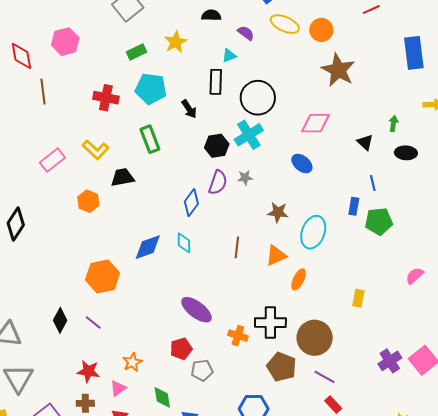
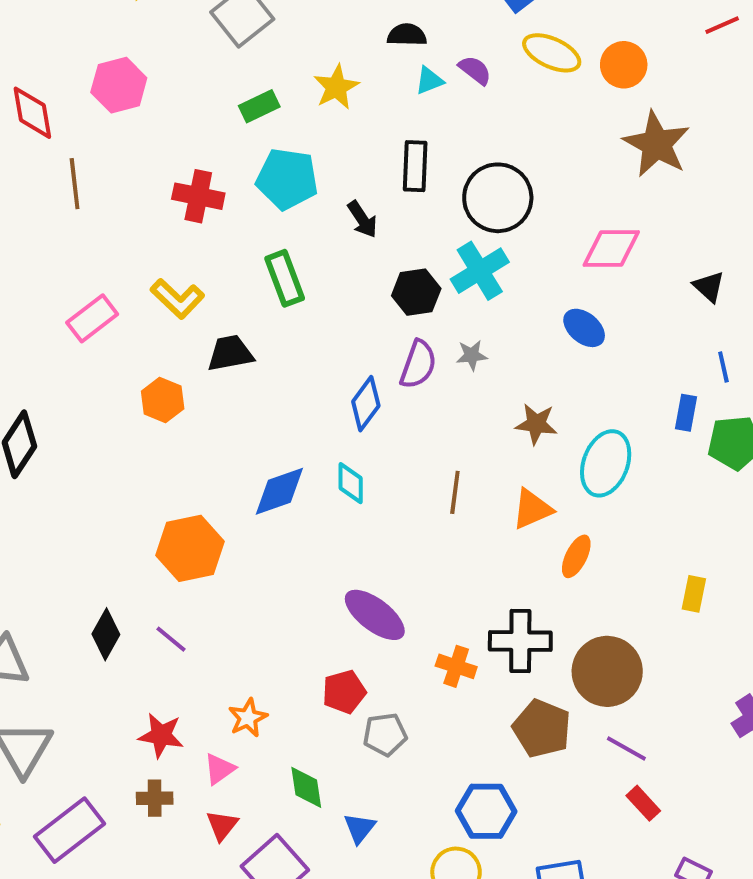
cyan triangle: (229, 56) -> (429, 81), moved

